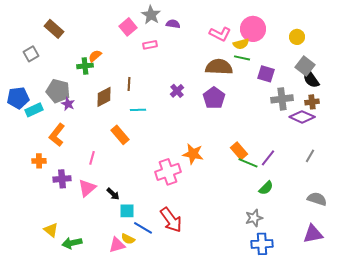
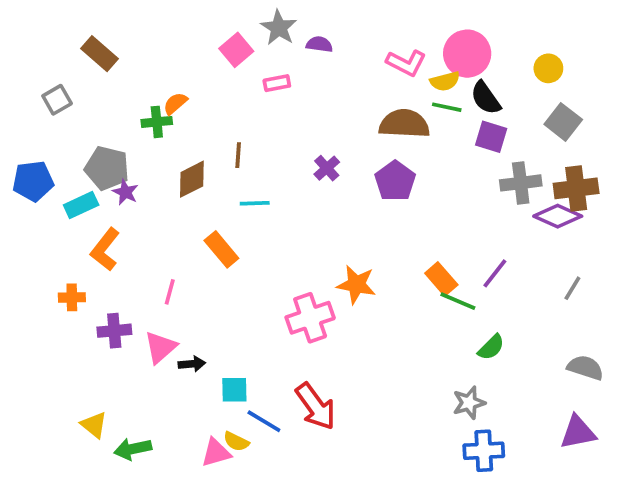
black semicircle: (311, 79) -> (486, 98), moved
brown cross: (312, 102) -> (576, 188), size x1.6
cyan rectangle: (34, 110) -> (81, 205), moved
purple line: (268, 158) -> (495, 273), moved
black arrow: (113, 194) -> (192, 364), moved, turned -48

